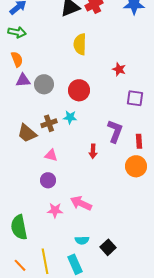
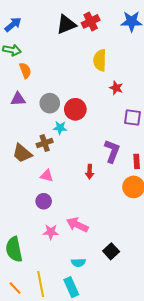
yellow semicircle: (80, 44) -> (100, 60), moved
orange semicircle: (17, 59) -> (25, 70), moved
gray circle: (44, 84) -> (50, 103), moved
cyan star: (70, 117) -> (60, 128), moved
black square: (108, 247) -> (111, 251), moved

